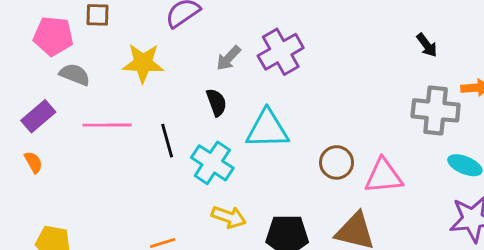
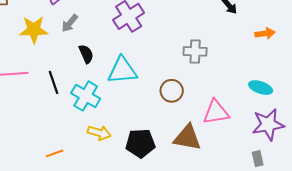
gray arrow: (228, 58) -> (70, 23), moved
gray cross: (436, 110) -> (195, 51), moved, size x0.7
pink triangle: (384, 176) -> (216, 112), moved

